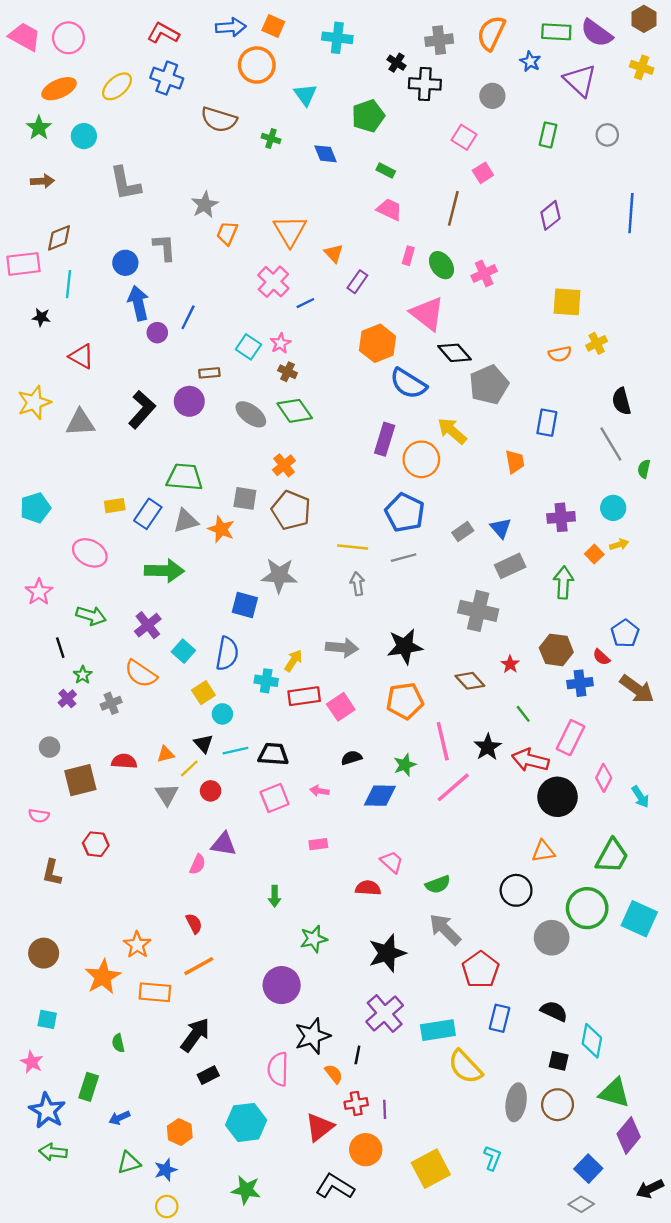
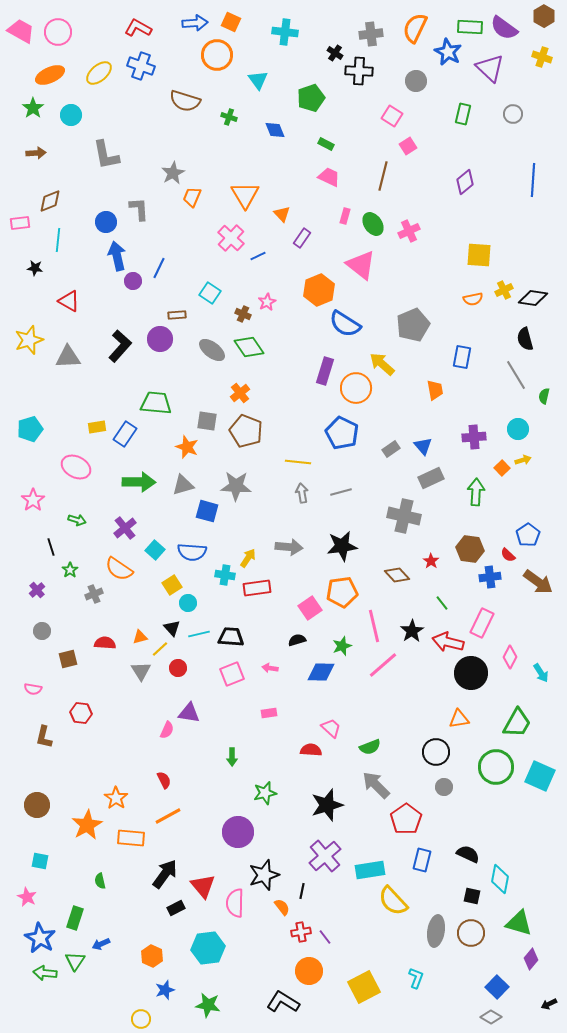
blue star: (530, 61) -> (448, 52), size x1.5
pink rectangle: (23, 264) -> (20, 223), size x0.7
pink star: (280, 343) -> (267, 302), moved
black diamond: (455, 353) -> (533, 298), moved, turned -40
gray triangle: (186, 521) -> (183, 485), moved
gray line: (404, 558) -> (341, 492), moved
green arrow: (91, 616) -> (77, 520), size x0.7
blue semicircle: (227, 654) -> (192, 552), turned 84
purple cross: (67, 699) -> (37, 590), moved
pink square: (341, 707) -> (310, 608), moved
brown square: (80, 780) -> (68, 659), size x0.7
gray circle: (552, 938) -> (444, 787), moved, size x0.6
purple line: (385, 1109) -> (325, 937), turned -35
red triangle: (320, 1127) -> (203, 886), moved, turned -32
purple diamond: (629, 1135) -> (531, 959), size x0.7
green triangle: (129, 1163) -> (75, 961), moved, turned -40
blue star: (166, 1170) -> (165, 990), moved
black arrow: (650, 1189) -> (549, 1004), size x0.7

